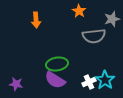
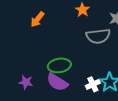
orange arrow: (36, 20) -> (37, 19), turned 42
purple star: (16, 84) -> (26, 82), moved

